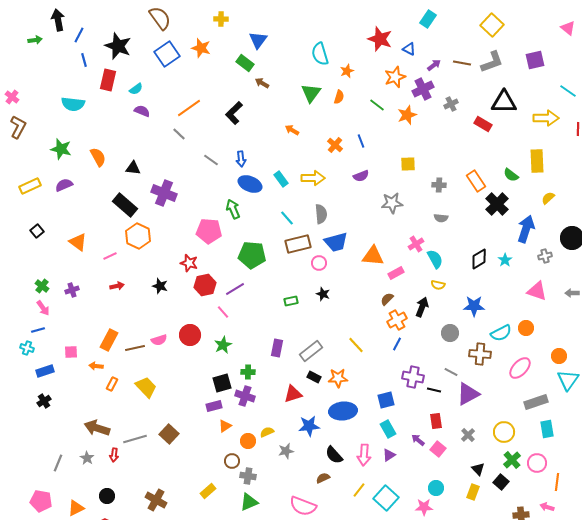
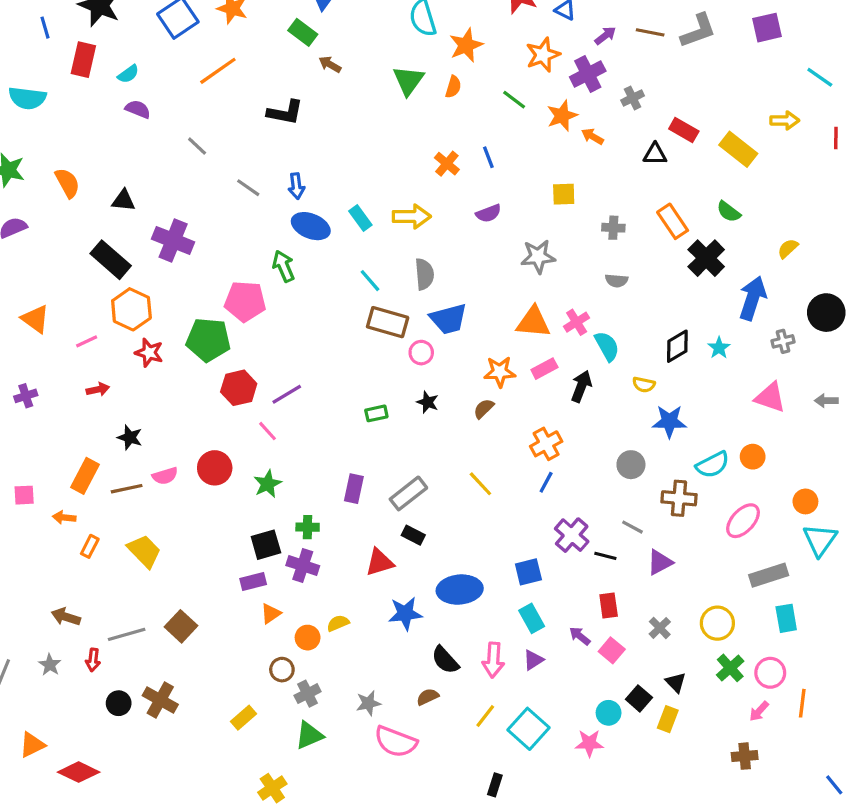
orange star: (347, 71) -> (466, 45), size x1.5
black triangle: (504, 102) -> (655, 154), moved, size x0.6
orange line: (189, 108) -> (218, 71), moved
black L-shape: (234, 113) -> (285, 112), turned -125
yellow arrow: (546, 118) -> (785, 120), size x0.7
orange arrow: (292, 130) -> (593, 136), moved
yellow rectangle: (537, 161) -> (738, 149), moved, turned -50
brown rectangle: (298, 244) -> (388, 322), turned 30
green pentagon: (252, 255) -> (208, 340), moved
orange triangle: (373, 256) -> (533, 322), moved
red star: (189, 263) -> (149, 353), moved
yellow semicircle: (438, 285) -> (644, 385), moved
black star: (160, 286) -> (130, 437), moved
brown semicircle: (387, 299) -> (484, 409), moved
black arrow: (422, 307) -> (581, 386), moved
purple cross: (413, 377) -> (572, 535), turned 30
orange star: (338, 378) -> (500, 372), moved
purple triangle: (468, 394) -> (660, 562), size x0.7
brown arrow: (97, 428) -> (66, 617), size x0.7
gray star: (286, 451) -> (368, 703), moved
gray cross: (248, 476) -> (308, 694), turned -35
black square: (501, 482) -> (639, 698), moved
black circle: (107, 496) -> (119, 703), moved
brown cross: (156, 500) -> (160, 700), moved
pink arrow: (547, 507) -> (759, 711), moved, turned -64

